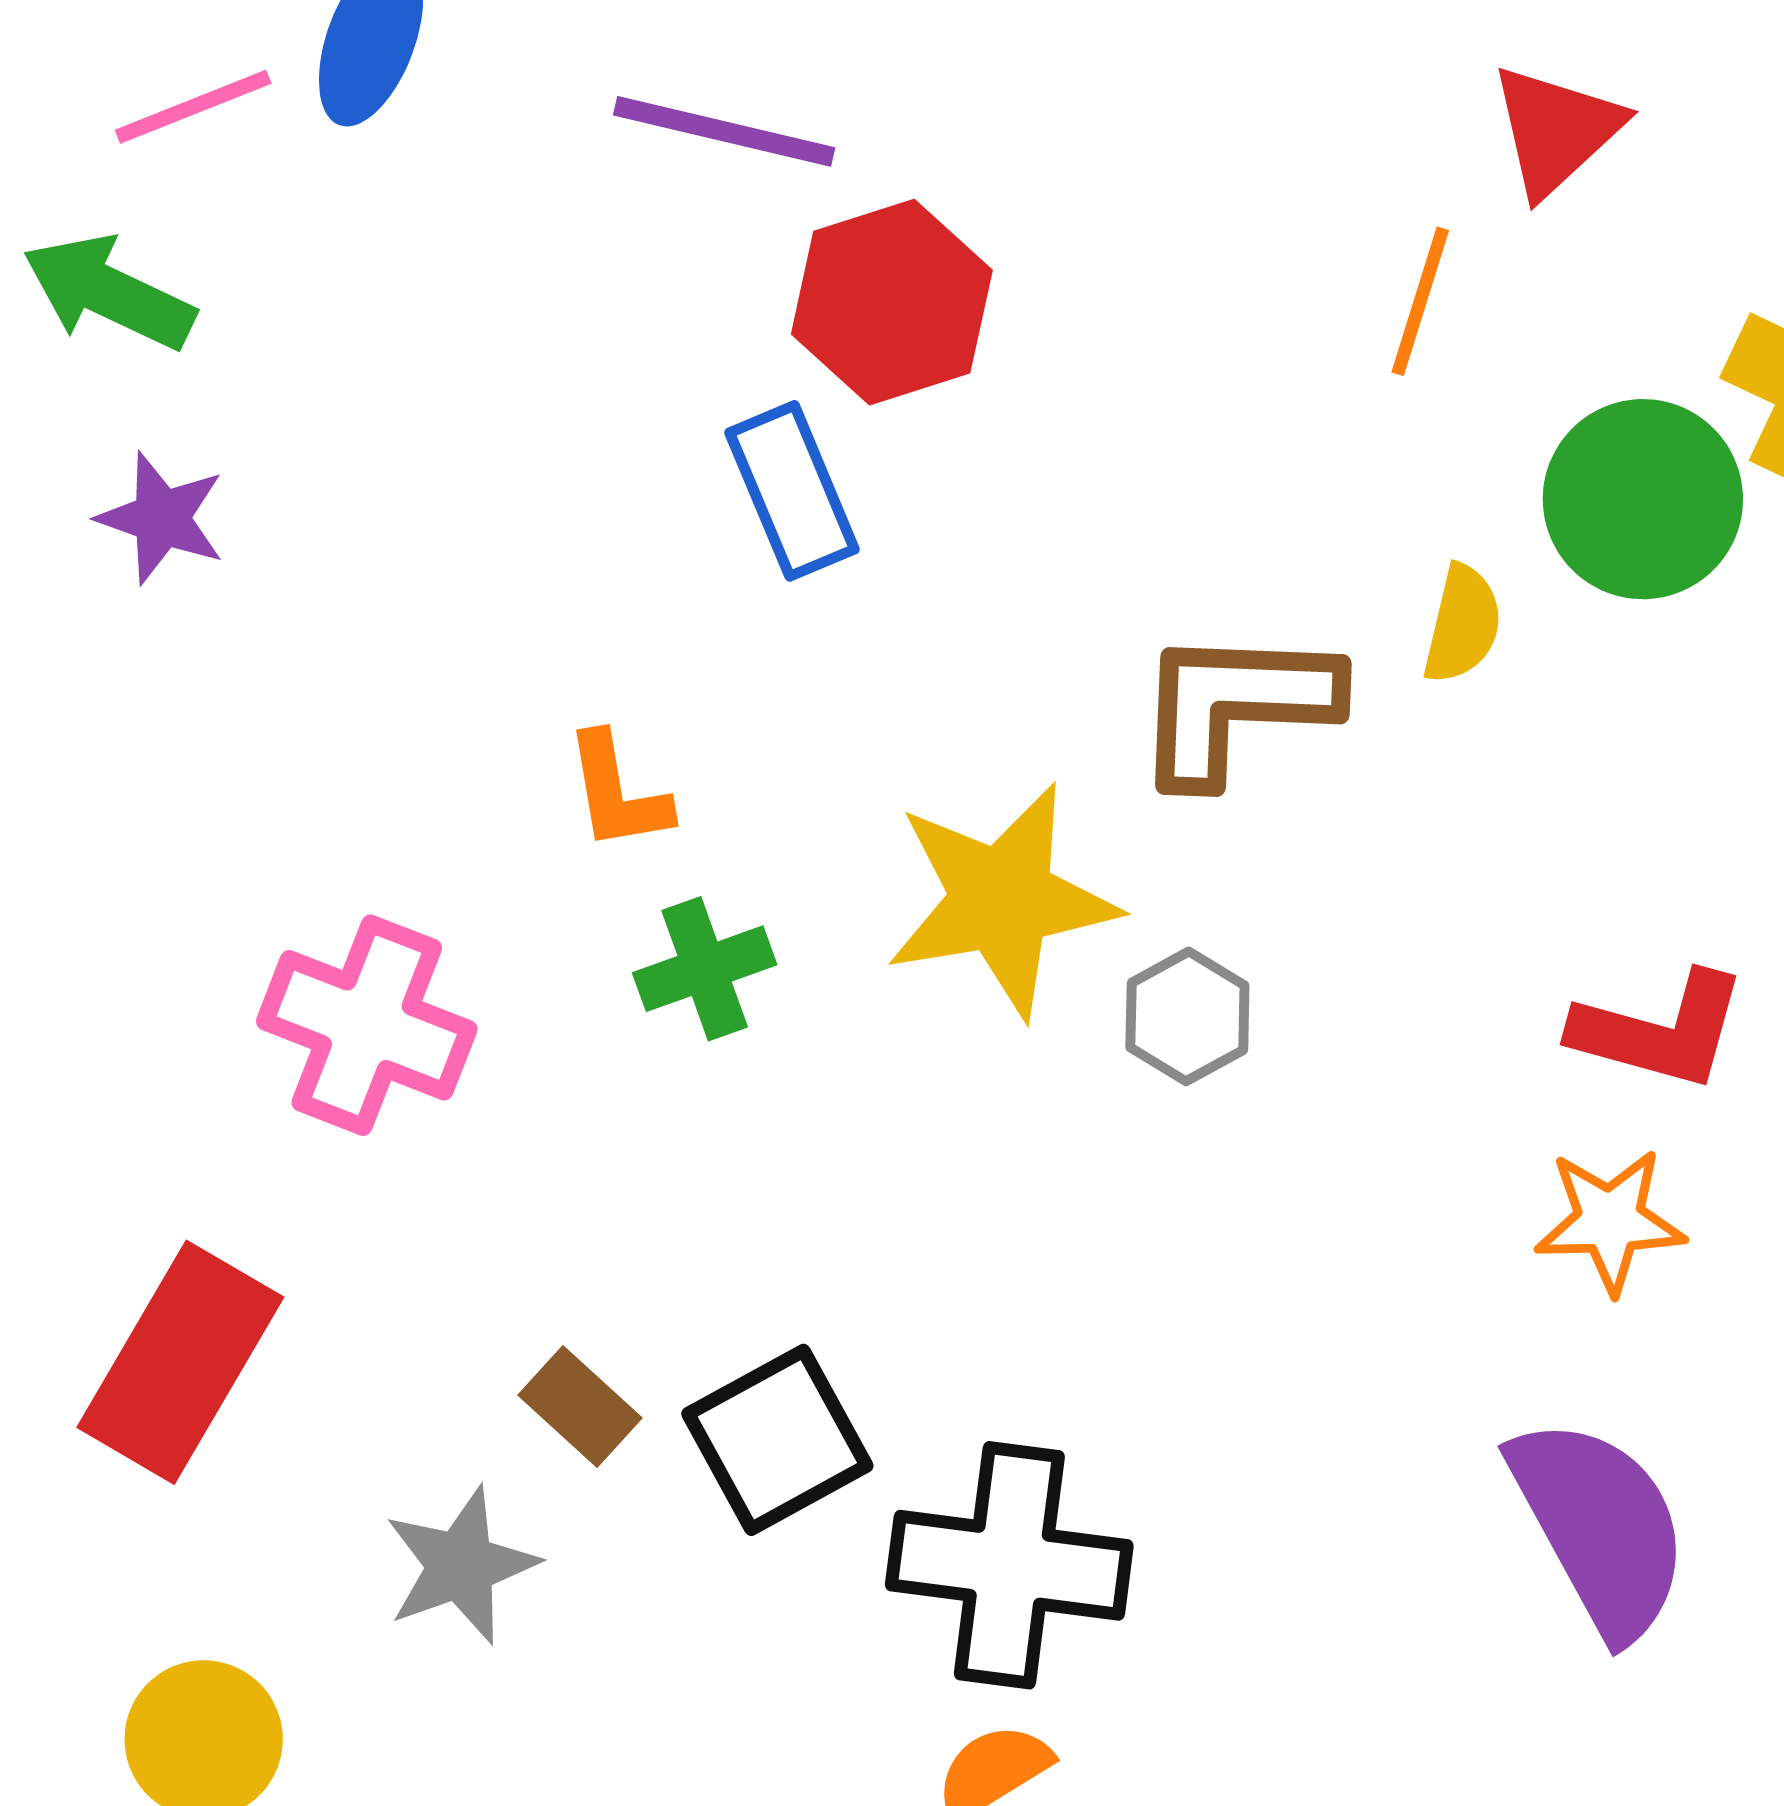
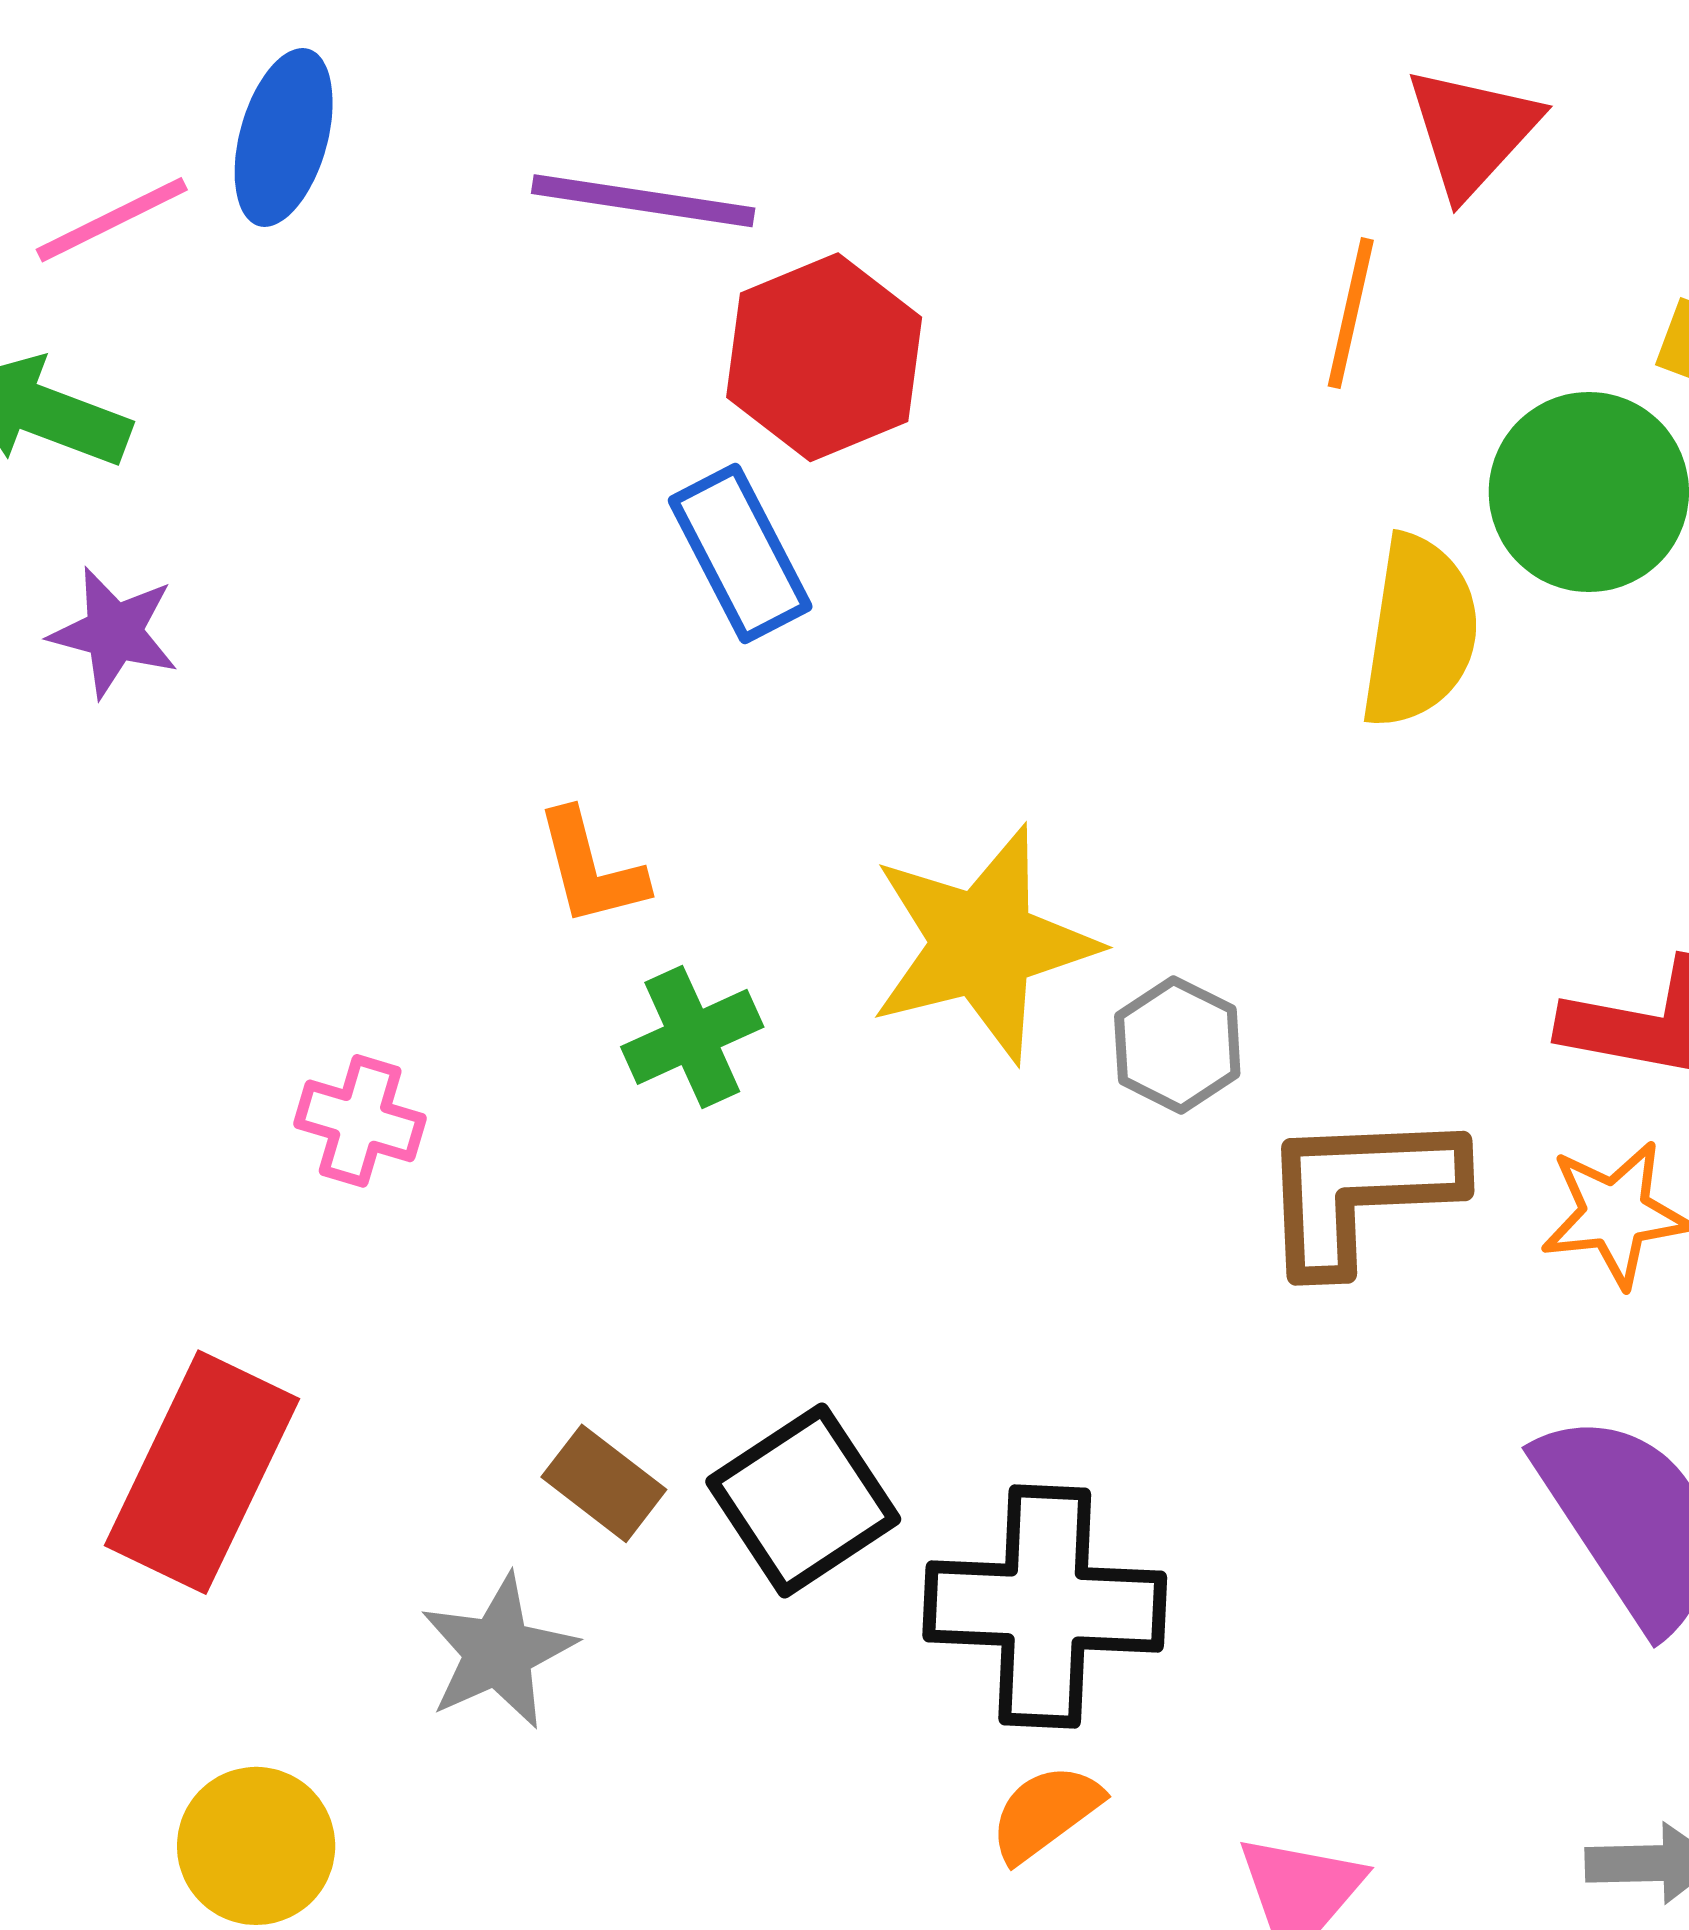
yellow semicircle: (1463, 624) -> (1419, 631), size x1.6
brown L-shape: (1235, 705) -> (1360, 1190), moved
pink cross: (367, 1025) -> (360, 1121), size x0.6

